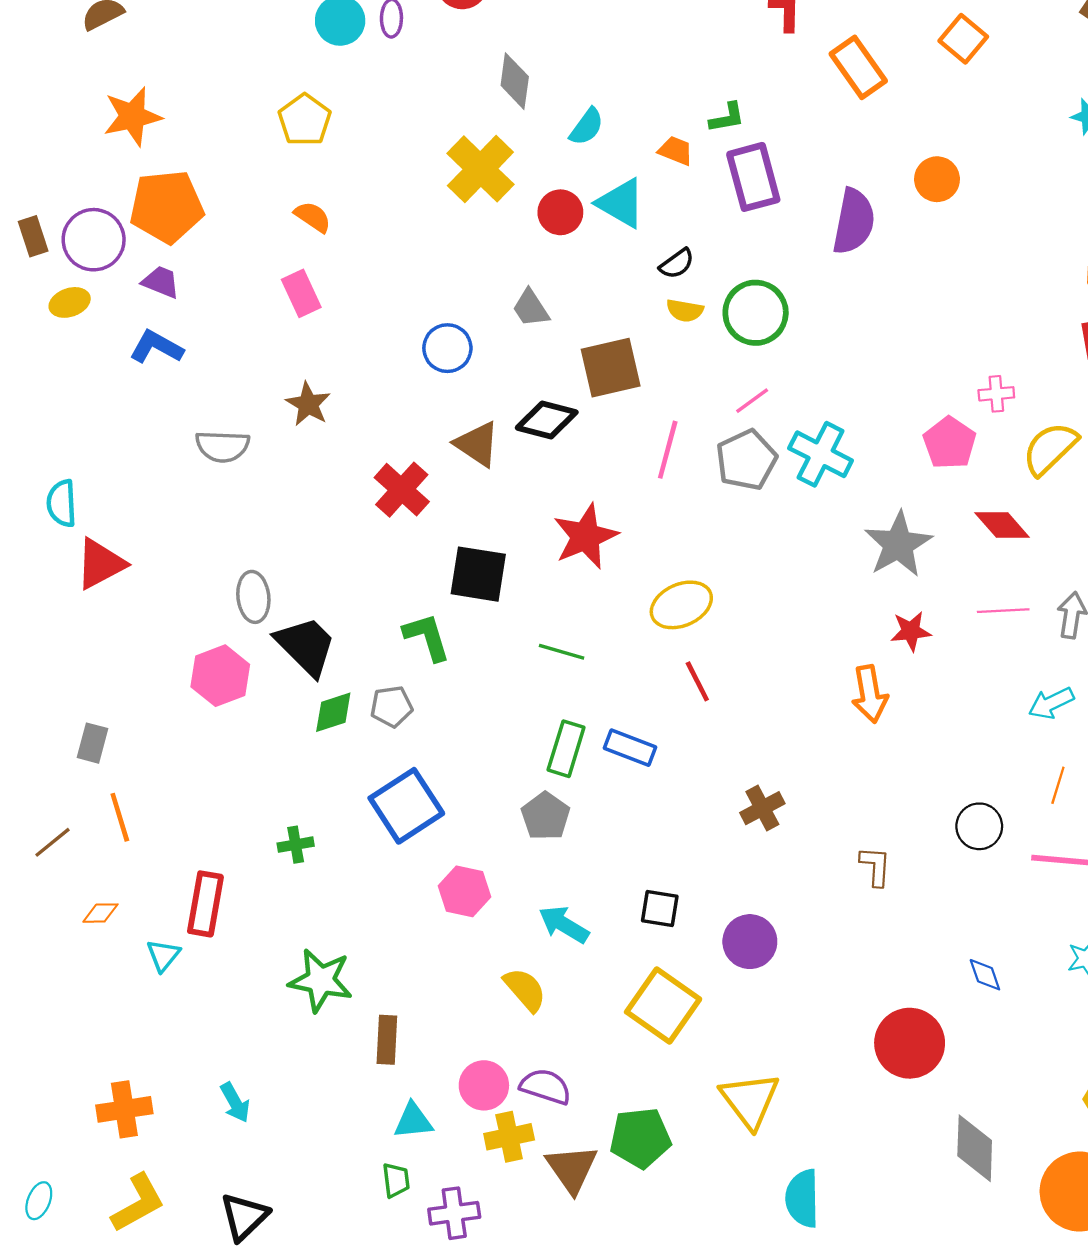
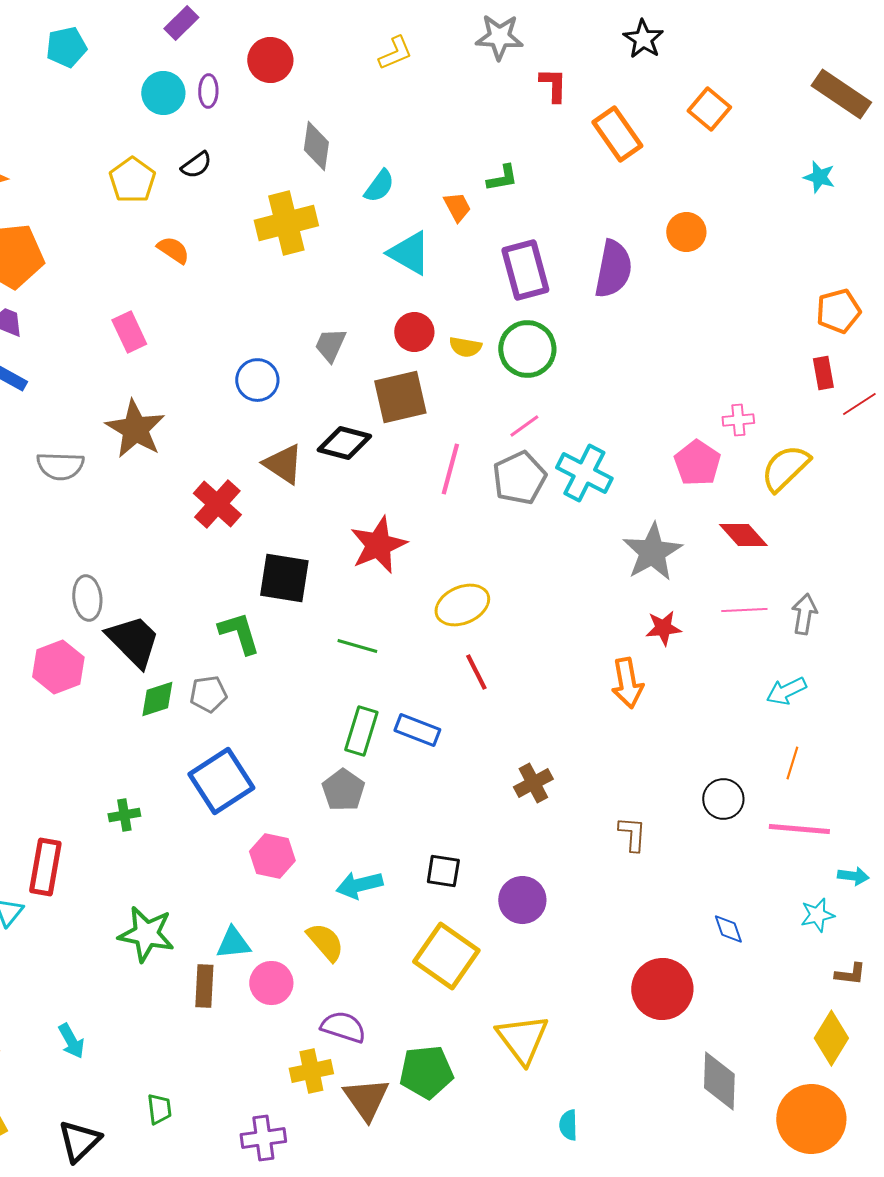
orange trapezoid: (676, 151) -> (457, 207), turned 40
yellow cross: (480, 169) -> (286, 223), turned 32
purple rectangle: (753, 177) -> (525, 270), moved
red circle: (560, 212) -> (414, 332), moved
orange semicircle: (313, 217) -> (173, 250), moved
black semicircle: (677, 264) -> (196, 165), moved
gray trapezoid: (531, 308) -> (330, 345), turned 57
brown star: (308, 404) -> (135, 429), size x1.5
cyan arrow: (564, 924) -> (359, 885), turned -45
pink circle: (484, 1085) -> (271, 983), moved
cyan triangle: (413, 1121) -> (233, 943), moved
green trapezoid: (396, 1180) -> (159, 1109), moved
cyan semicircle: (802, 1198) -> (568, 1125), size x0.6

